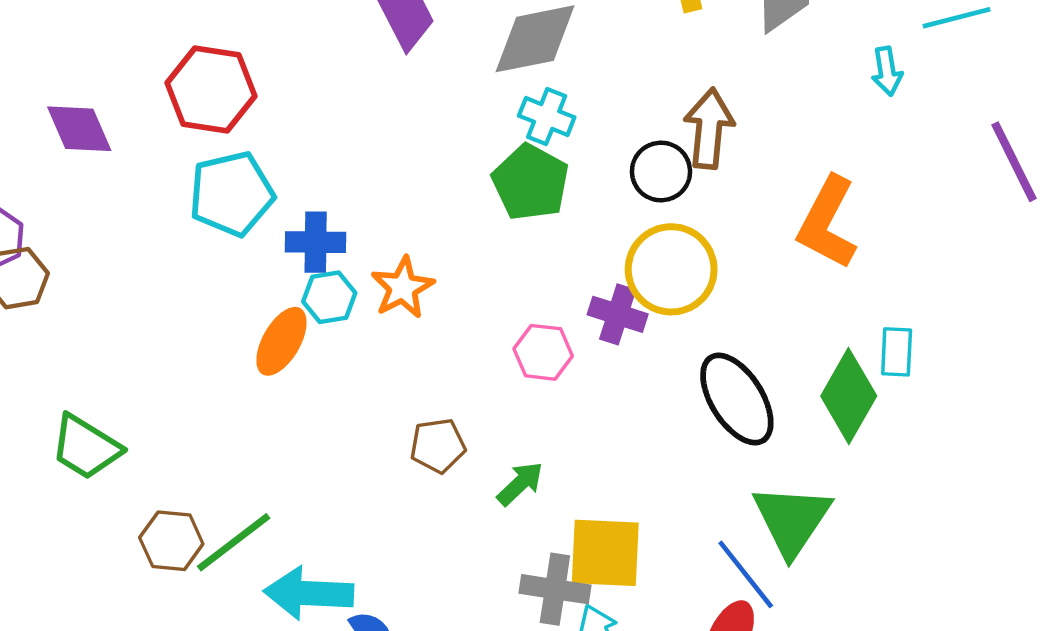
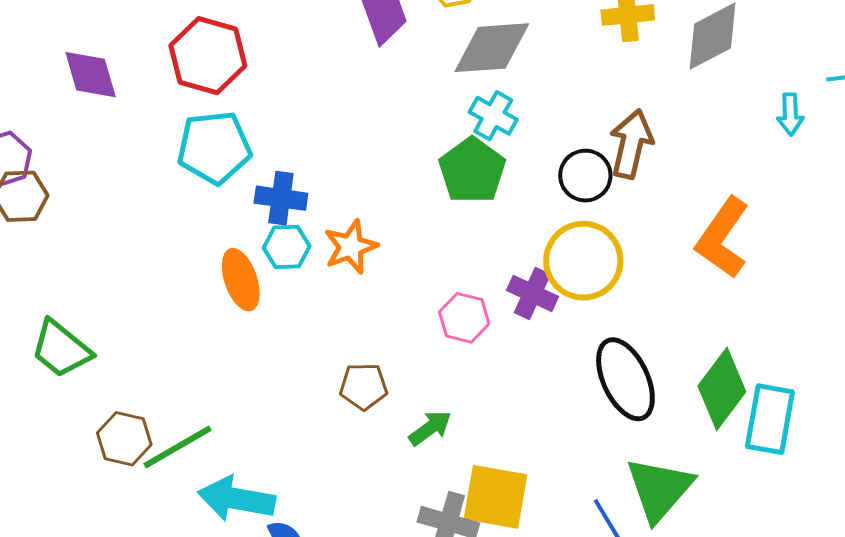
orange ellipse: (281, 341) -> (241, 280), turned -56
cyan rectangle: (897, 352) -> (770, 419), moved, size x1.6

